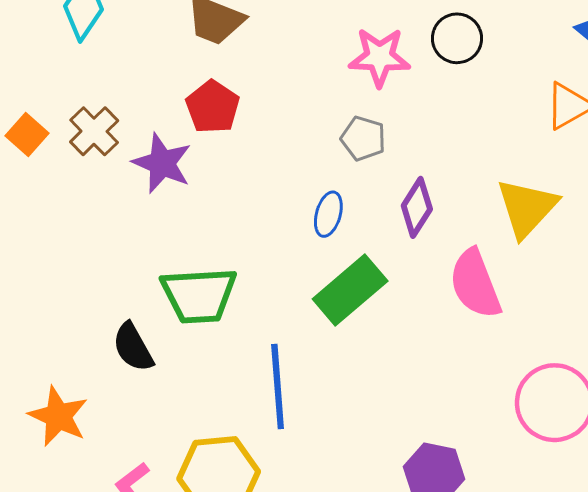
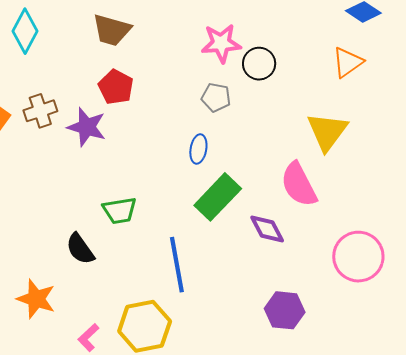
black circle: (457, 38) -> (259, 64), moved
brown cross: (94, 131) -> (40, 111), turned 32
purple diamond: (417, 207) -> (267, 229), moved, turned -54
green trapezoid: (199, 295) -> (120, 211), size x0.7

